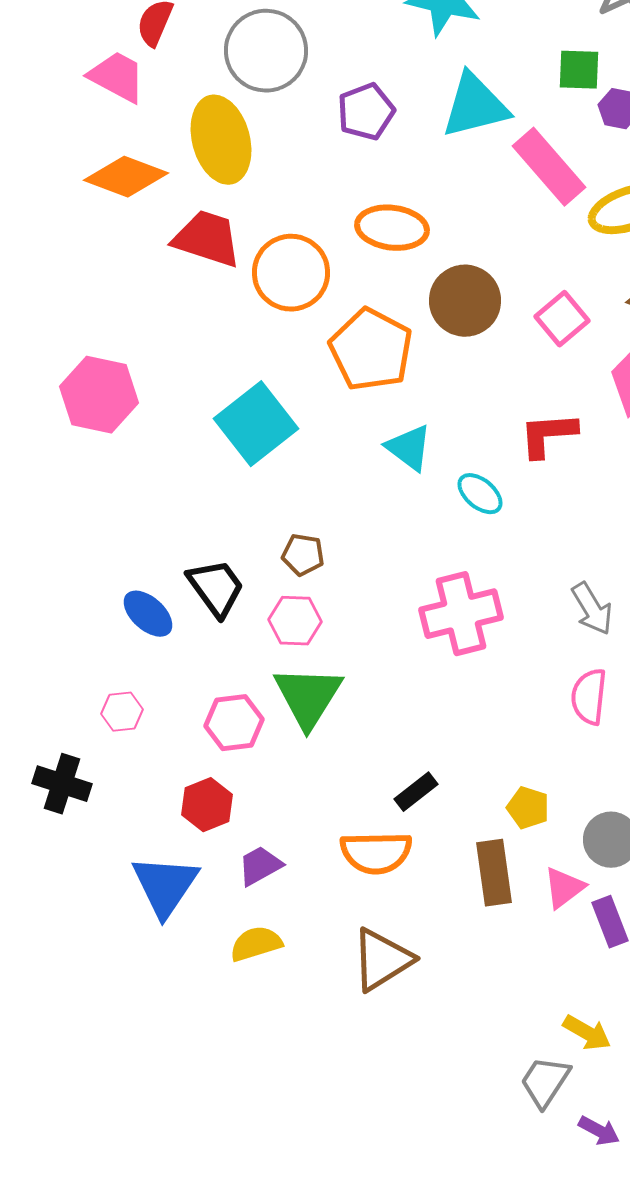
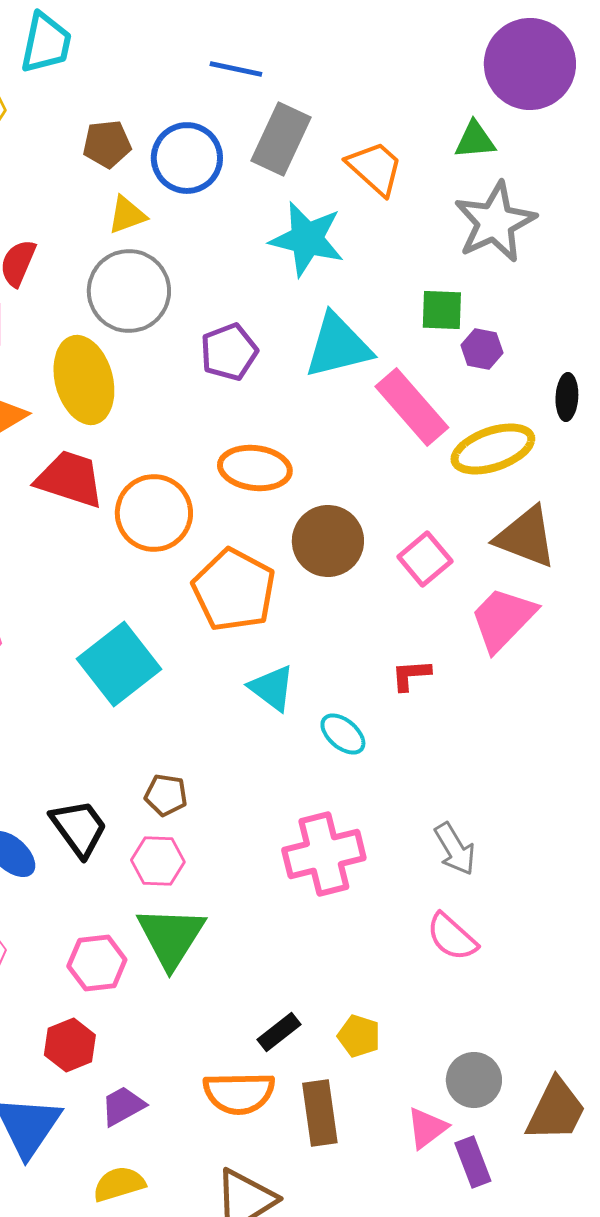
red L-shape: (548, 435) -> (411, 675), size x0.7
pink semicircle: (589, 697) -> (452, 937), turned -54
yellow pentagon: (528, 808) -> (359, 1036), moved
brown rectangle: (494, 873) -> (320, 1113), moved

